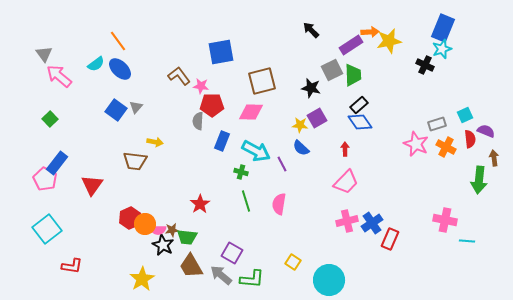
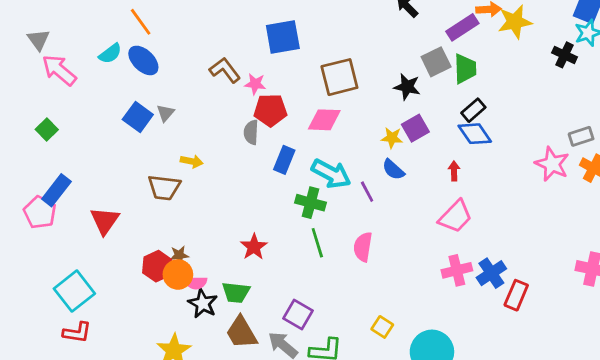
green cross: (241, 172) -> (310, 203), size x1.5
cyan square: (47, 229) -> (74, 291), moved
brown star: (172, 230) -> (179, 255), moved

